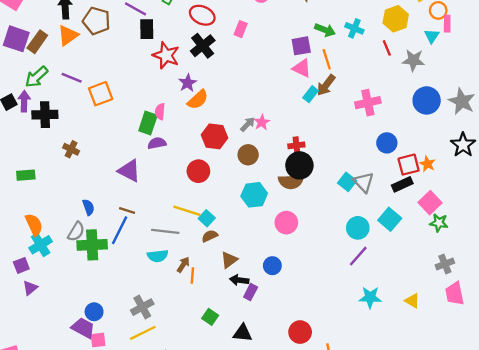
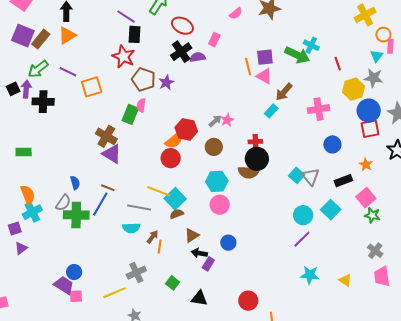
yellow hexagon: (396, 19) -> (353, 89), moved
brown pentagon: (96, 21) -> (144, 79), moved
green arrow: (325, 30) -> (297, 55), moved, size x1.4
red star: (166, 55) -> (123, 57), moved
orange line: (327, 59) -> (248, 67), moved
gray star: (413, 60) -> (374, 78), moved
cyan rectangle: (311, 94) -> (271, 111), moved
orange semicircle: (198, 100) -> (174, 140), moved
purple semicircle: (157, 143) -> (198, 57), moved
brown cross: (71, 149) -> (106, 136), moved, size x1.5
red square: (409, 165) -> (370, 129), moved
cyan square: (207, 218) -> (175, 199), size x1.5
pink circle: (286, 223) -> (220, 205), moved
gray cross: (445, 264) -> (375, 251), turned -35
gray cross: (142, 307) -> (136, 273), moved

